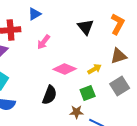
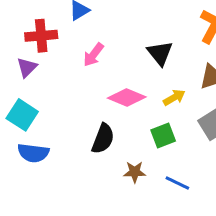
black triangle: (86, 27) -> (160, 53), moved
brown star: (77, 112) -> (135, 172), moved

